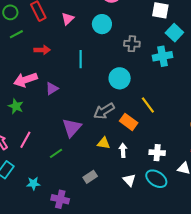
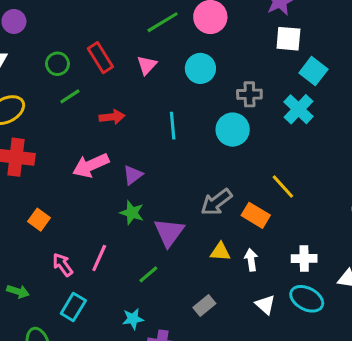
cyan cross: (163, 56) -> (298, 109), turned -30
cyan circle: (120, 78) -> (233, 130), moved
green star: (16, 106) -> (132, 213), moved
cyan star: (33, 184) -> (133, 319), moved

